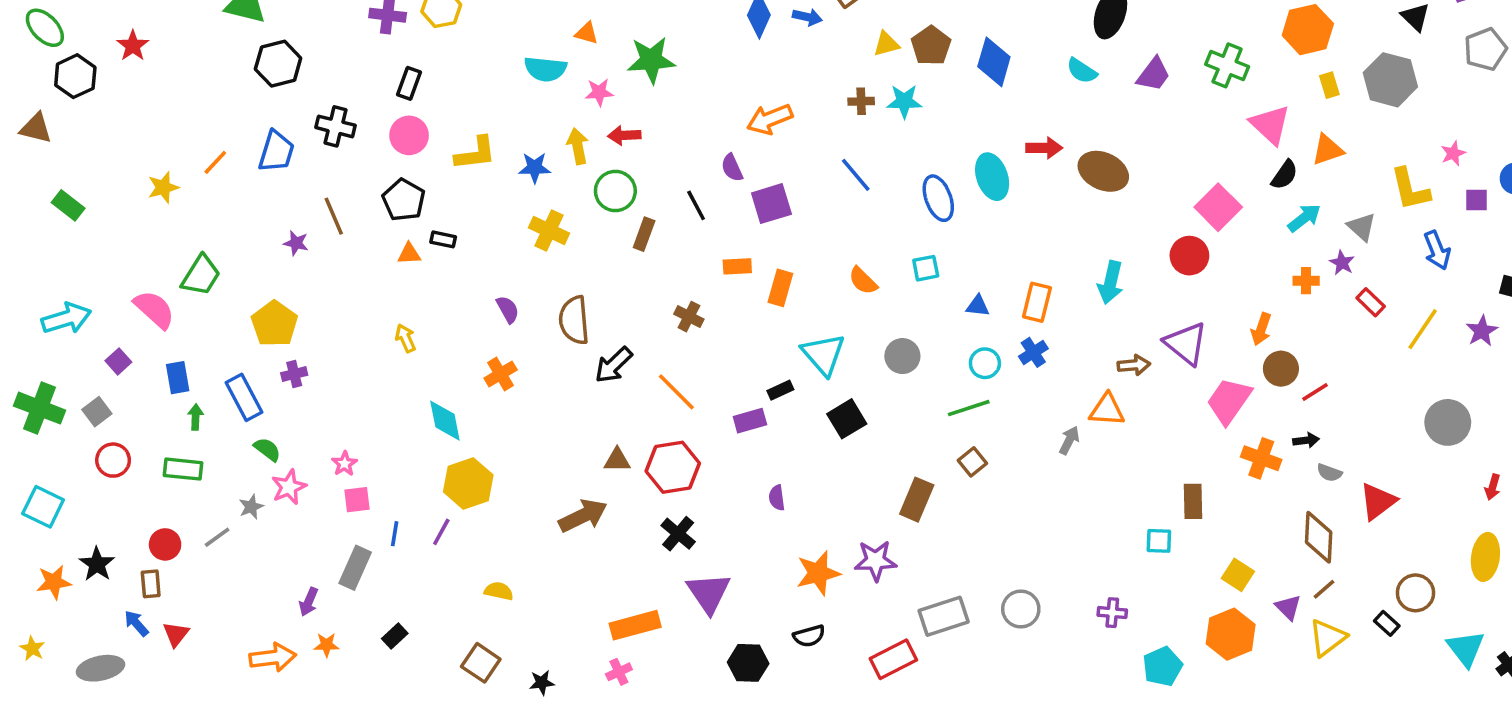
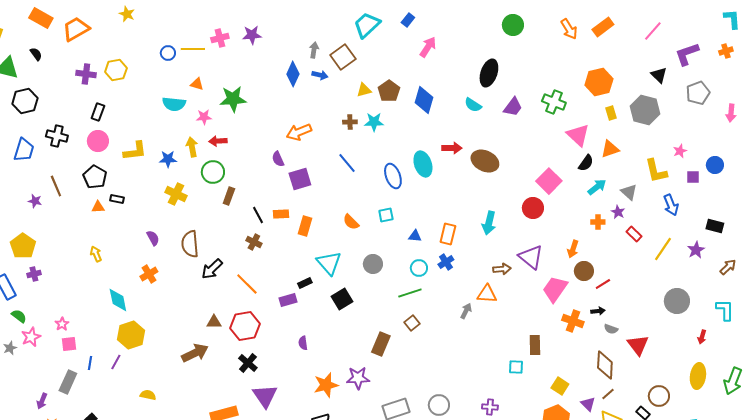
black line: (696, 205) -> (258, 215), moved
red triangle: (1378, 501) -> (638, 345), turned -30

